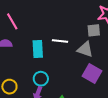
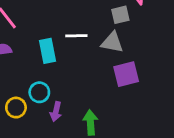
purple square: (92, 74) -> (126, 74), turned -36
cyan circle: (41, 79) -> (39, 92), moved

